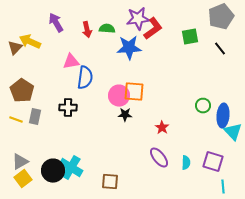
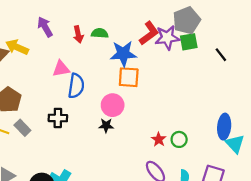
gray pentagon: (221, 17) -> (187, 20), moved
purple star: (138, 19) -> (167, 38), moved
orange square: (134, 92) -> (129, 77), moved
green circle: (203, 106) -> (179, 139), moved
black star: (125, 115) -> (106, 126), moved
gray rectangle: (35, 117) -> (22, 128), turned -56

